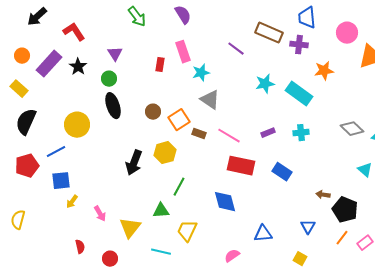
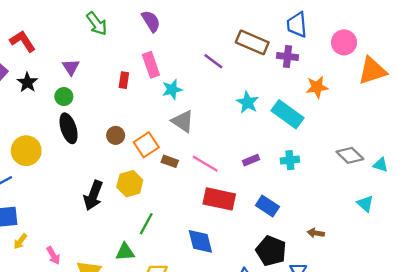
cyan star: (265, 84) -> (247, 102), turned -30
black pentagon: (345, 210) -> (271, 251), moved

